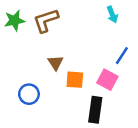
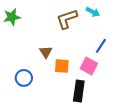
cyan arrow: (112, 14) -> (93, 12), turned -40
brown L-shape: (46, 21) -> (67, 19), moved

